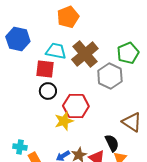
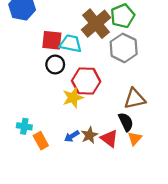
cyan trapezoid: (56, 51) -> (71, 44), moved
green pentagon: (128, 53) -> (123, 16), moved
brown triangle: (132, 122) -> (135, 99), moved, turned -45

